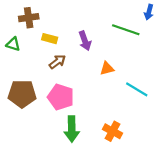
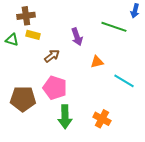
yellow rectangle: (50, 39) -> (33, 35), moved
brown pentagon: (22, 94) -> (23, 99), moved

